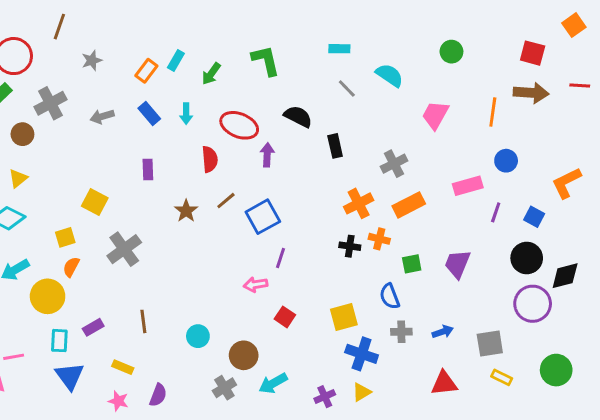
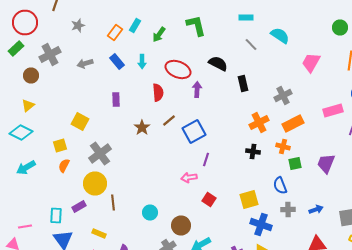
green circle: (451, 52) -> (340, 28), moved
orange cross: (379, 239) -> (283, 146), moved
yellow circle: (48, 296) -> (95, 184), moved

